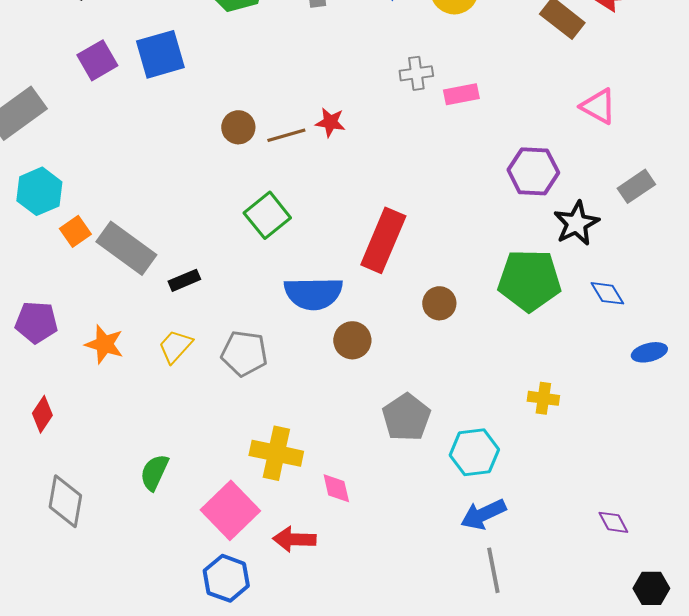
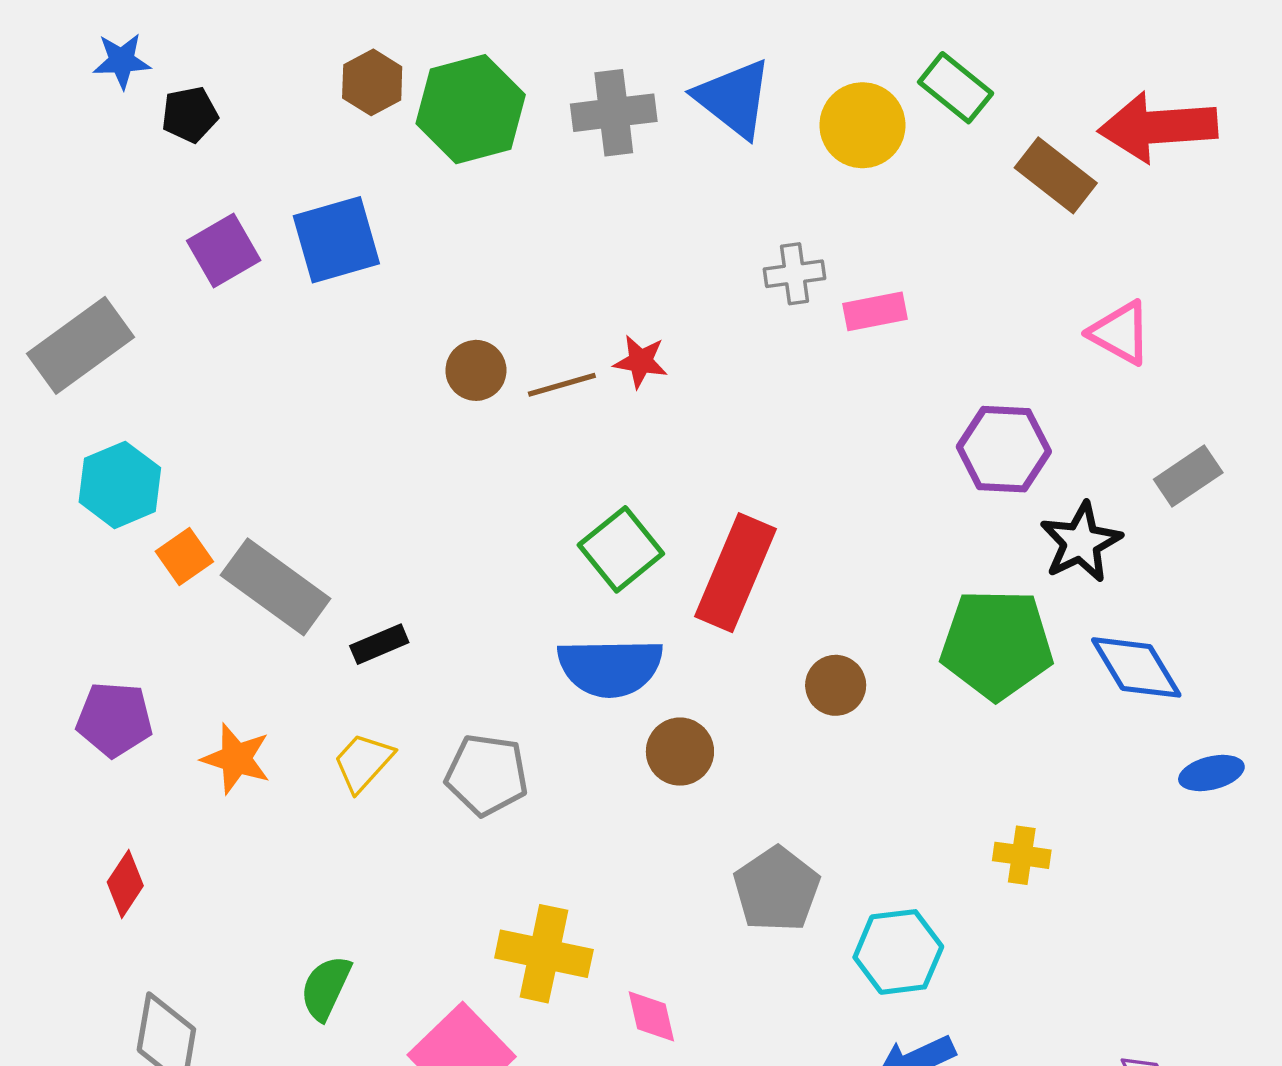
green square: (267, 215) -> (621, 549), moved
blue diamond: (607, 293) -> (1136, 667), size x1.5

